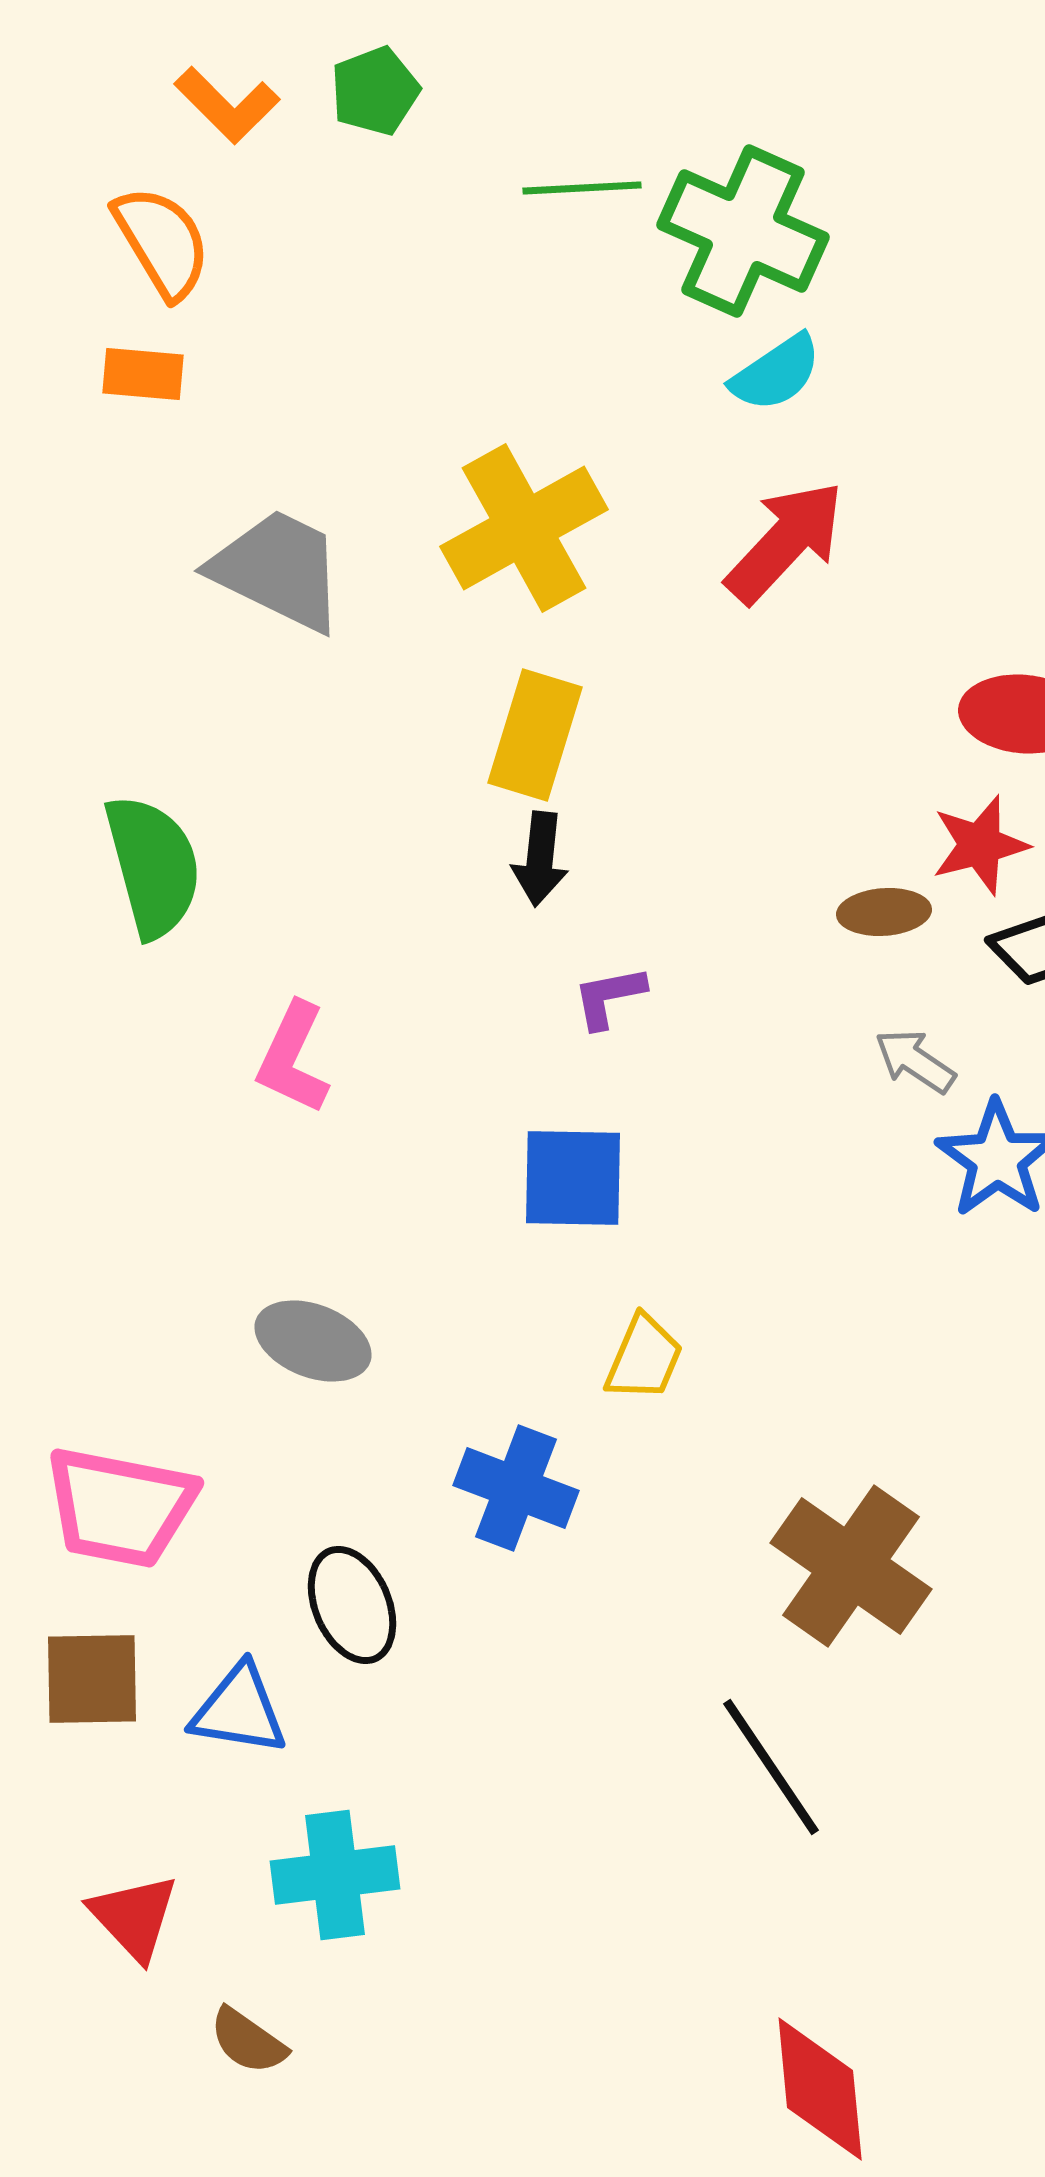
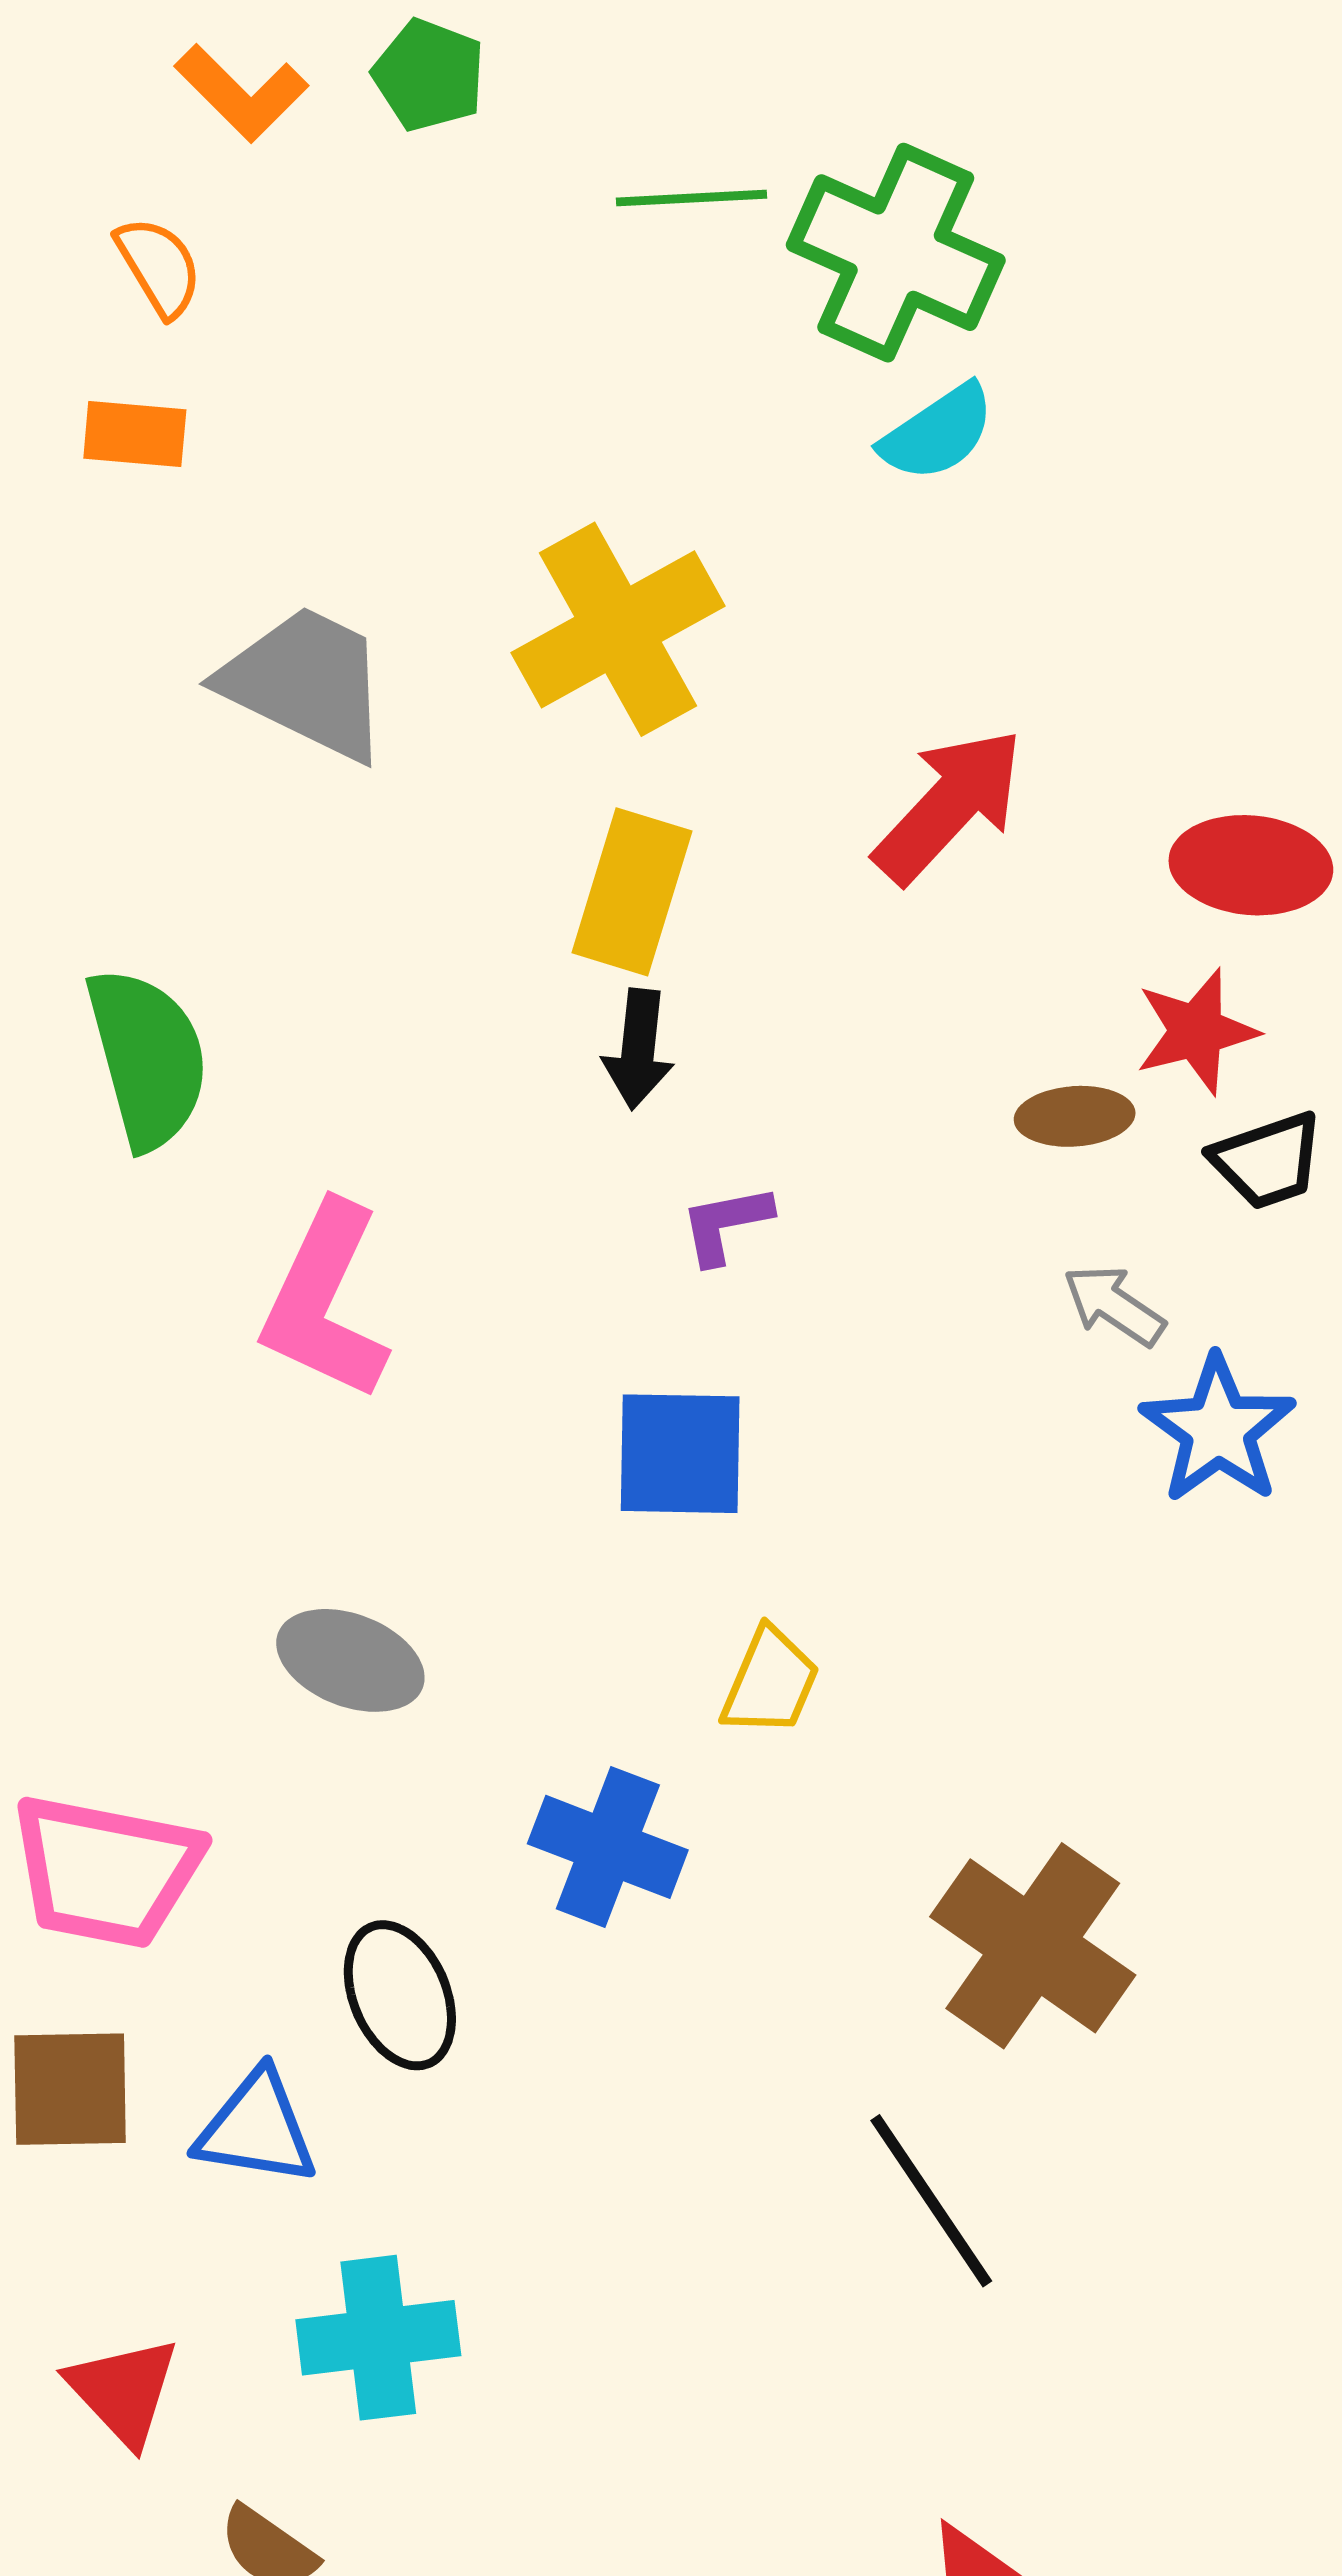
green pentagon: (375, 91) -> (429, 75), turned -30
orange semicircle: (162, 242) -> (159, 267), size x0.7
red arrow: (785, 542) -> (949, 806), moved
pink L-shape: (293, 1058) -> (325, 1302), size x1.4

